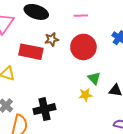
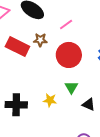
pink line: (81, 16) -> (66, 25), moved, turned -48
yellow star: (85, 95) -> (50, 100), moved

